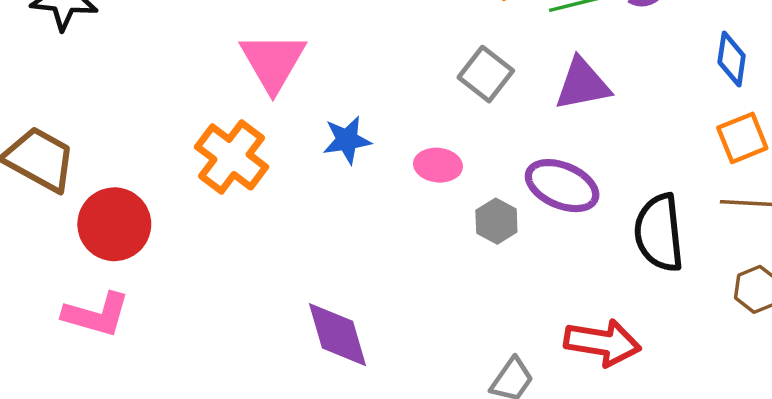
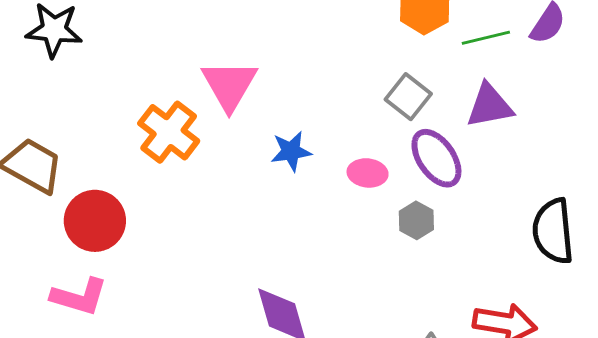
orange cross: (232, 157) -> (169, 132), moved
purple ellipse: (562, 186) -> (436, 158), moved, turned 32

